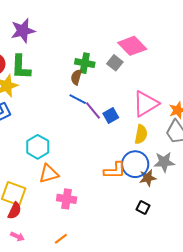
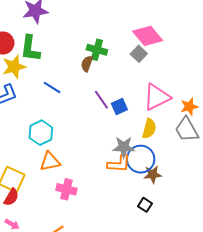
gray square: (115, 63) -> (139, 54), moved
blue line: (78, 99) -> (52, 88), moved
gray star: (164, 162) -> (124, 147), moved

